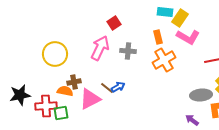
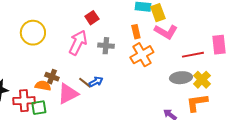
yellow rectangle: (180, 18) -> (158, 13), turned -54
yellow circle: (55, 54) -> (33, 33), moved
brown cross: (74, 82) -> (52, 77), turned 32
gray ellipse: (201, 95) -> (181, 78), moved

